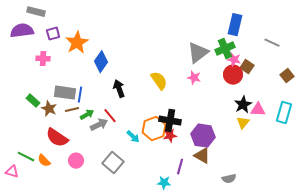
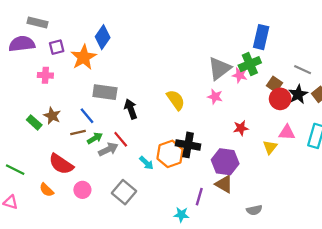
gray line: (272, 43) -> (303, 70), moved
pink star: (234, 60) -> (240, 75), moved
blue diamond: (101, 62) -> (103, 37), moved
red circle: (233, 75) -> (280, 99), moved
gray rectangle: (65, 93) -> (105, 92), moved
blue line: (80, 95) -> (87, 116), turned -49
black star: (243, 105) -> (298, 94), moved
brown star: (49, 109) -> (52, 116), moved
red star: (170, 136) -> (241, 128), moved
green line: (26, 157) -> (15, 170), moved

